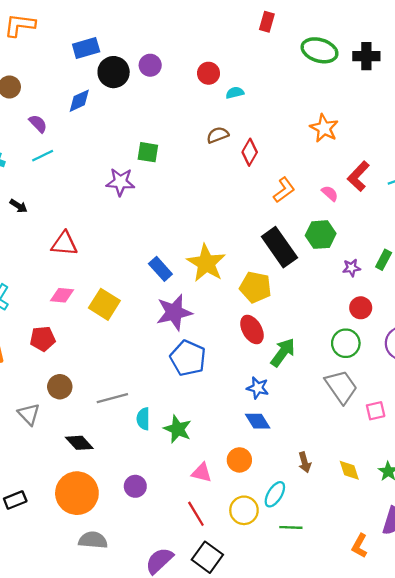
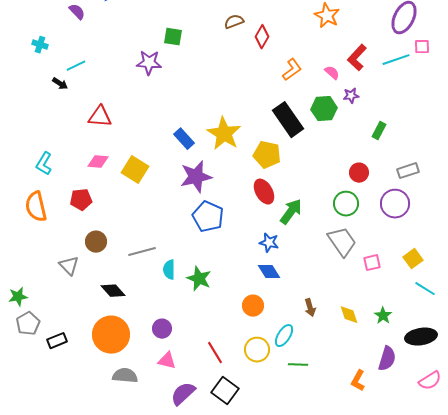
cyan line: (43, 156) -> (76, 66), moved
purple star: (352, 268) -> (351, 96), moved
pink triangle: (202, 473) -> (167, 361), moved

